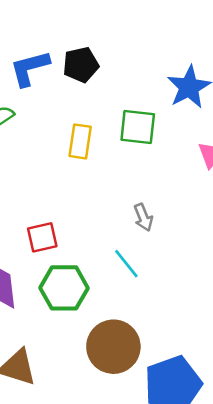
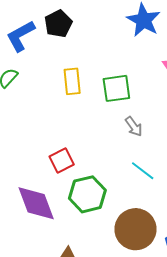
green square: (138, 127) -> (116, 88), moved
cyan line: (126, 264) -> (143, 171), moved

